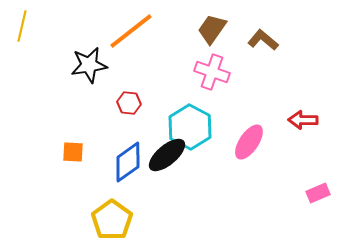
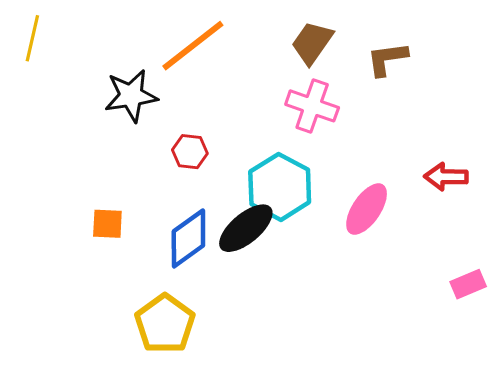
brown L-shape: (263, 40) -> (387, 59), turned -48

